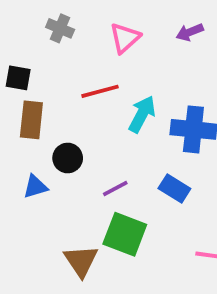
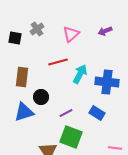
gray cross: (60, 28) -> (37, 29), turned 32
black square: (18, 78) -> (15, 38), moved
blue triangle: (35, 187) -> (24, 112), size x1.5

